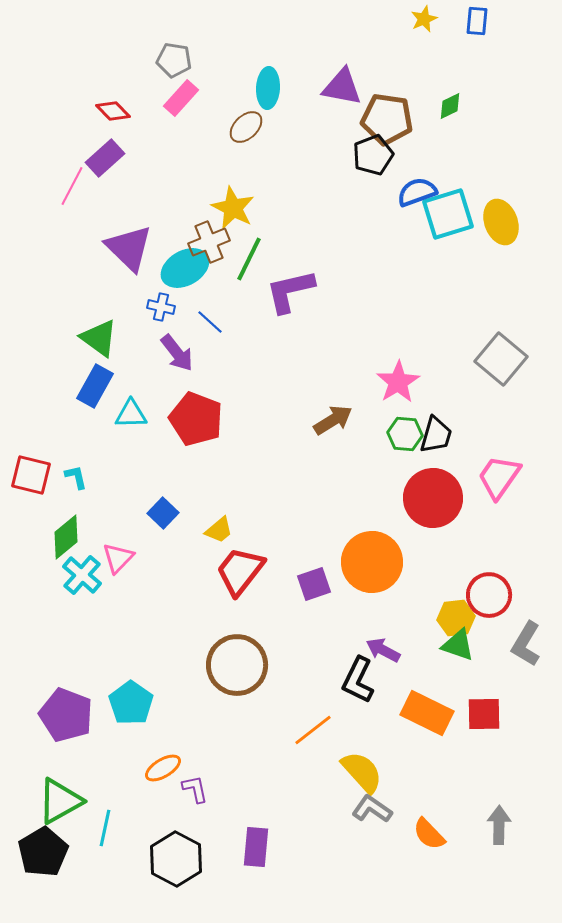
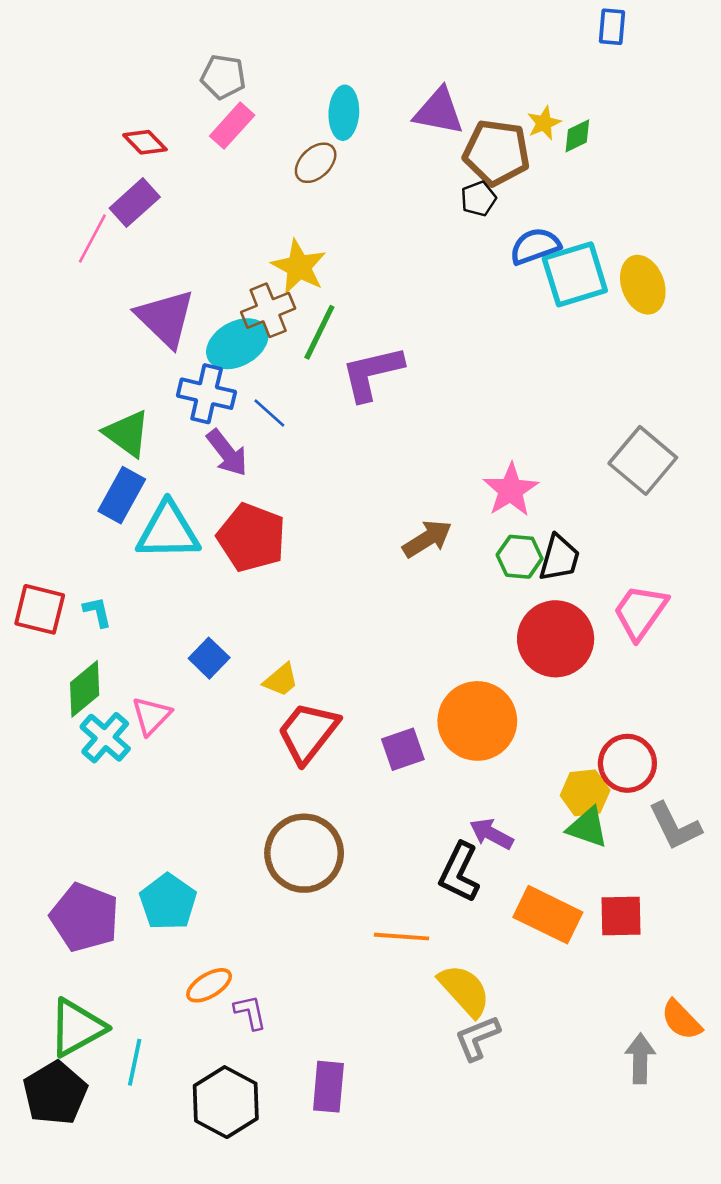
yellow star: (424, 19) -> (544, 123), moved
black pentagon: (373, 155) -> (479, 199), size x0.7
blue cross: (161, 307) -> (207, 394), size x1.6
cyan triangle: (131, 414) -> (168, 531), size x1.6
gray L-shape: (526, 644) -> (675, 826), turned -57
orange line: (313, 730) -> (402, 937), turned 42
gray L-shape: (372, 809) -> (477, 1038), turned -57
orange semicircle: (429, 834) -> (681, 1020), moved

